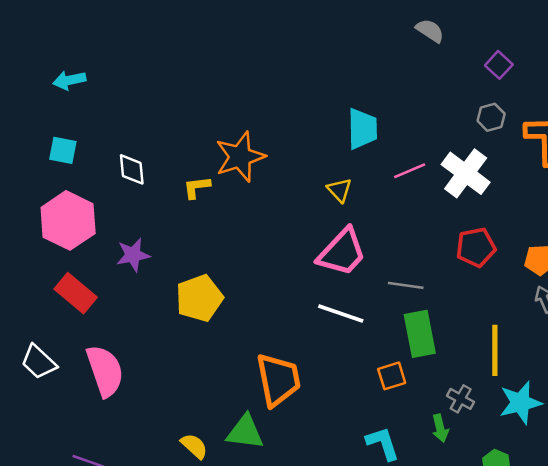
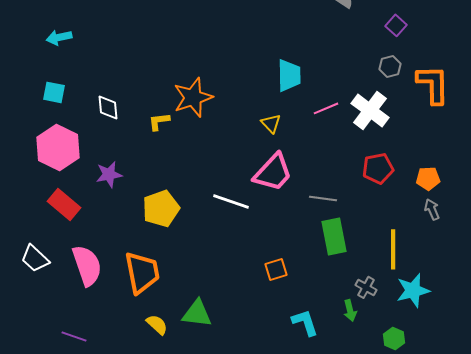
white line: (341, 314) -> (231, 201), moved
orange square: (392, 376) -> (276, 269), moved
orange trapezoid: (278, 380) -> (142, 272), moved

